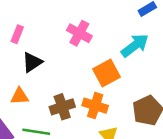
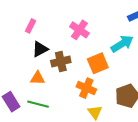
orange triangle: (20, 96) -> (38, 78), moved
brown cross: (62, 107) -> (61, 62), moved

